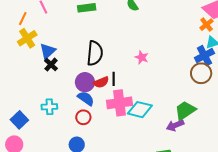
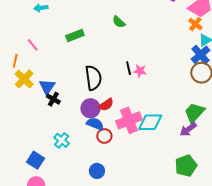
black line: (114, 79) -> (129, 68), moved
cyan cross: (49, 107) -> (62, 140), turned -35
red circle: (83, 117) -> (104, 136), moved

